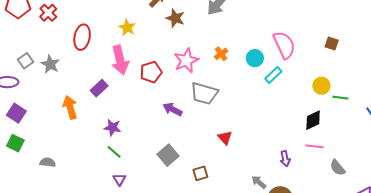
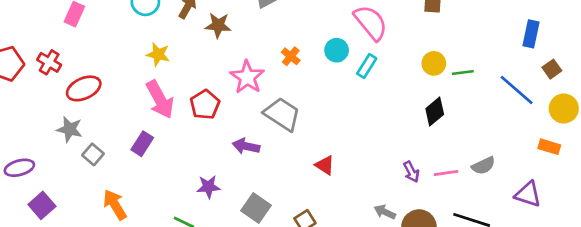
red ellipse: (82, 37) -> (84, 88), moved, turned 70
gray square: (25, 61) -> (93, 154), moved
gray trapezoid: (204, 93) -> (282, 114), turned -148
orange arrow: (70, 107) -> (115, 205), moved
purple square: (16, 113) -> (42, 205), turned 30
purple star: (112, 128) -> (208, 187), moved
pink line: (315, 146) -> (446, 173), moved
gray semicircle: (338, 168) -> (483, 166), turned -60

